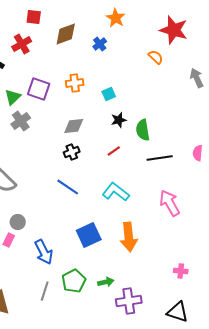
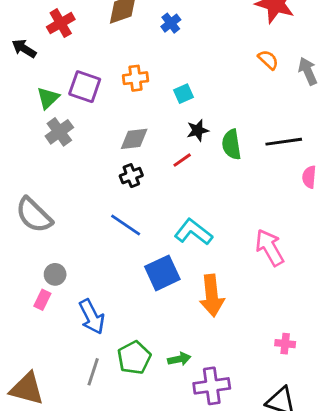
orange semicircle: (156, 57) -> (268, 60), moved
red line: (114, 151) -> (182, 160), moved
black line: (160, 158) -> (284, 142), moved
blue square: (89, 235) -> (162, 273), moved

